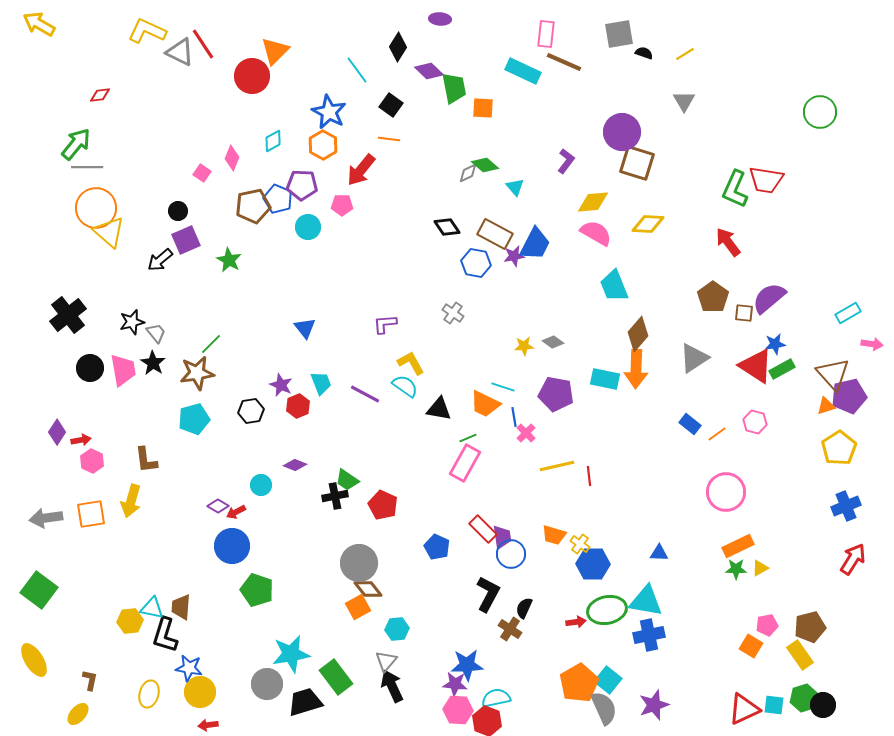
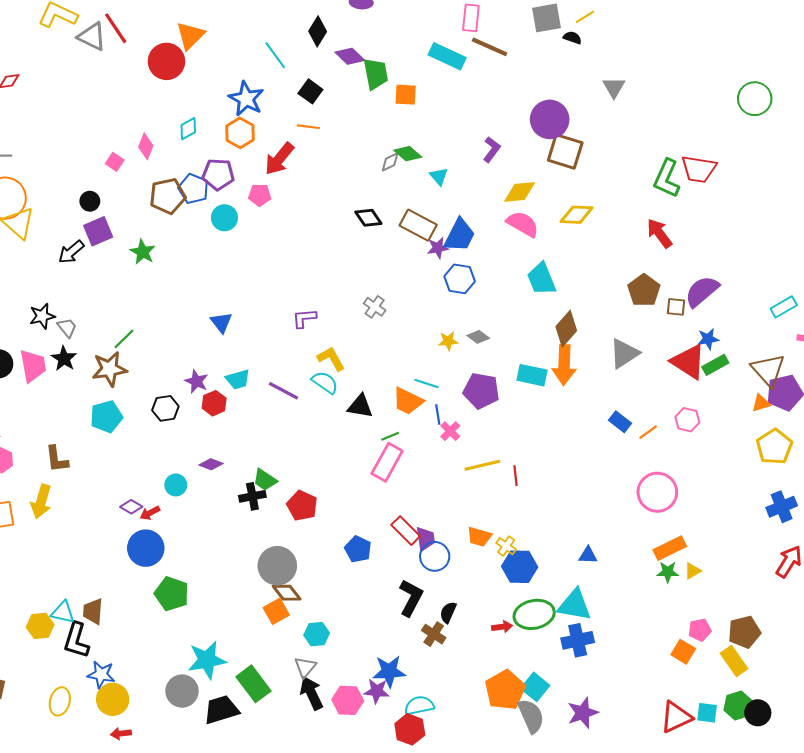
yellow line: (685, 54) -> (585, 17), moved
blue hexagon: (476, 263) -> (460, 279), moved
cyan trapezoid: (321, 383) -> (238, 379), turned 95
pink hexagon: (458, 710) -> (348, 700), moved

